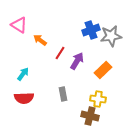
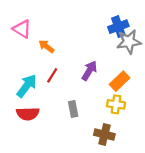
blue cross: (91, 30) -> (118, 27), moved
red line: (60, 53) -> (52, 75), moved
cyan arrow: (23, 74) -> (27, 86), size x1.5
yellow cross: (98, 99) -> (116, 104), moved

